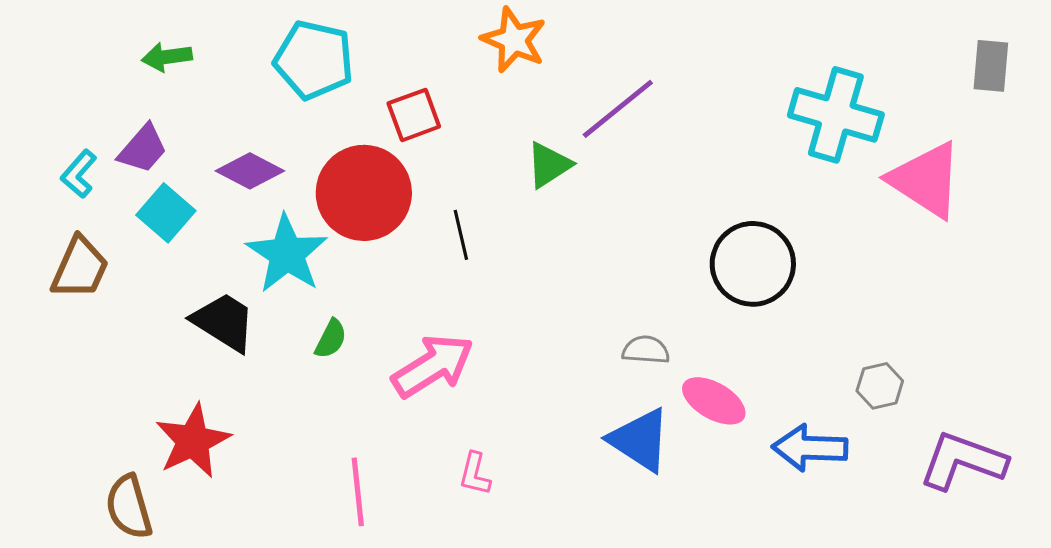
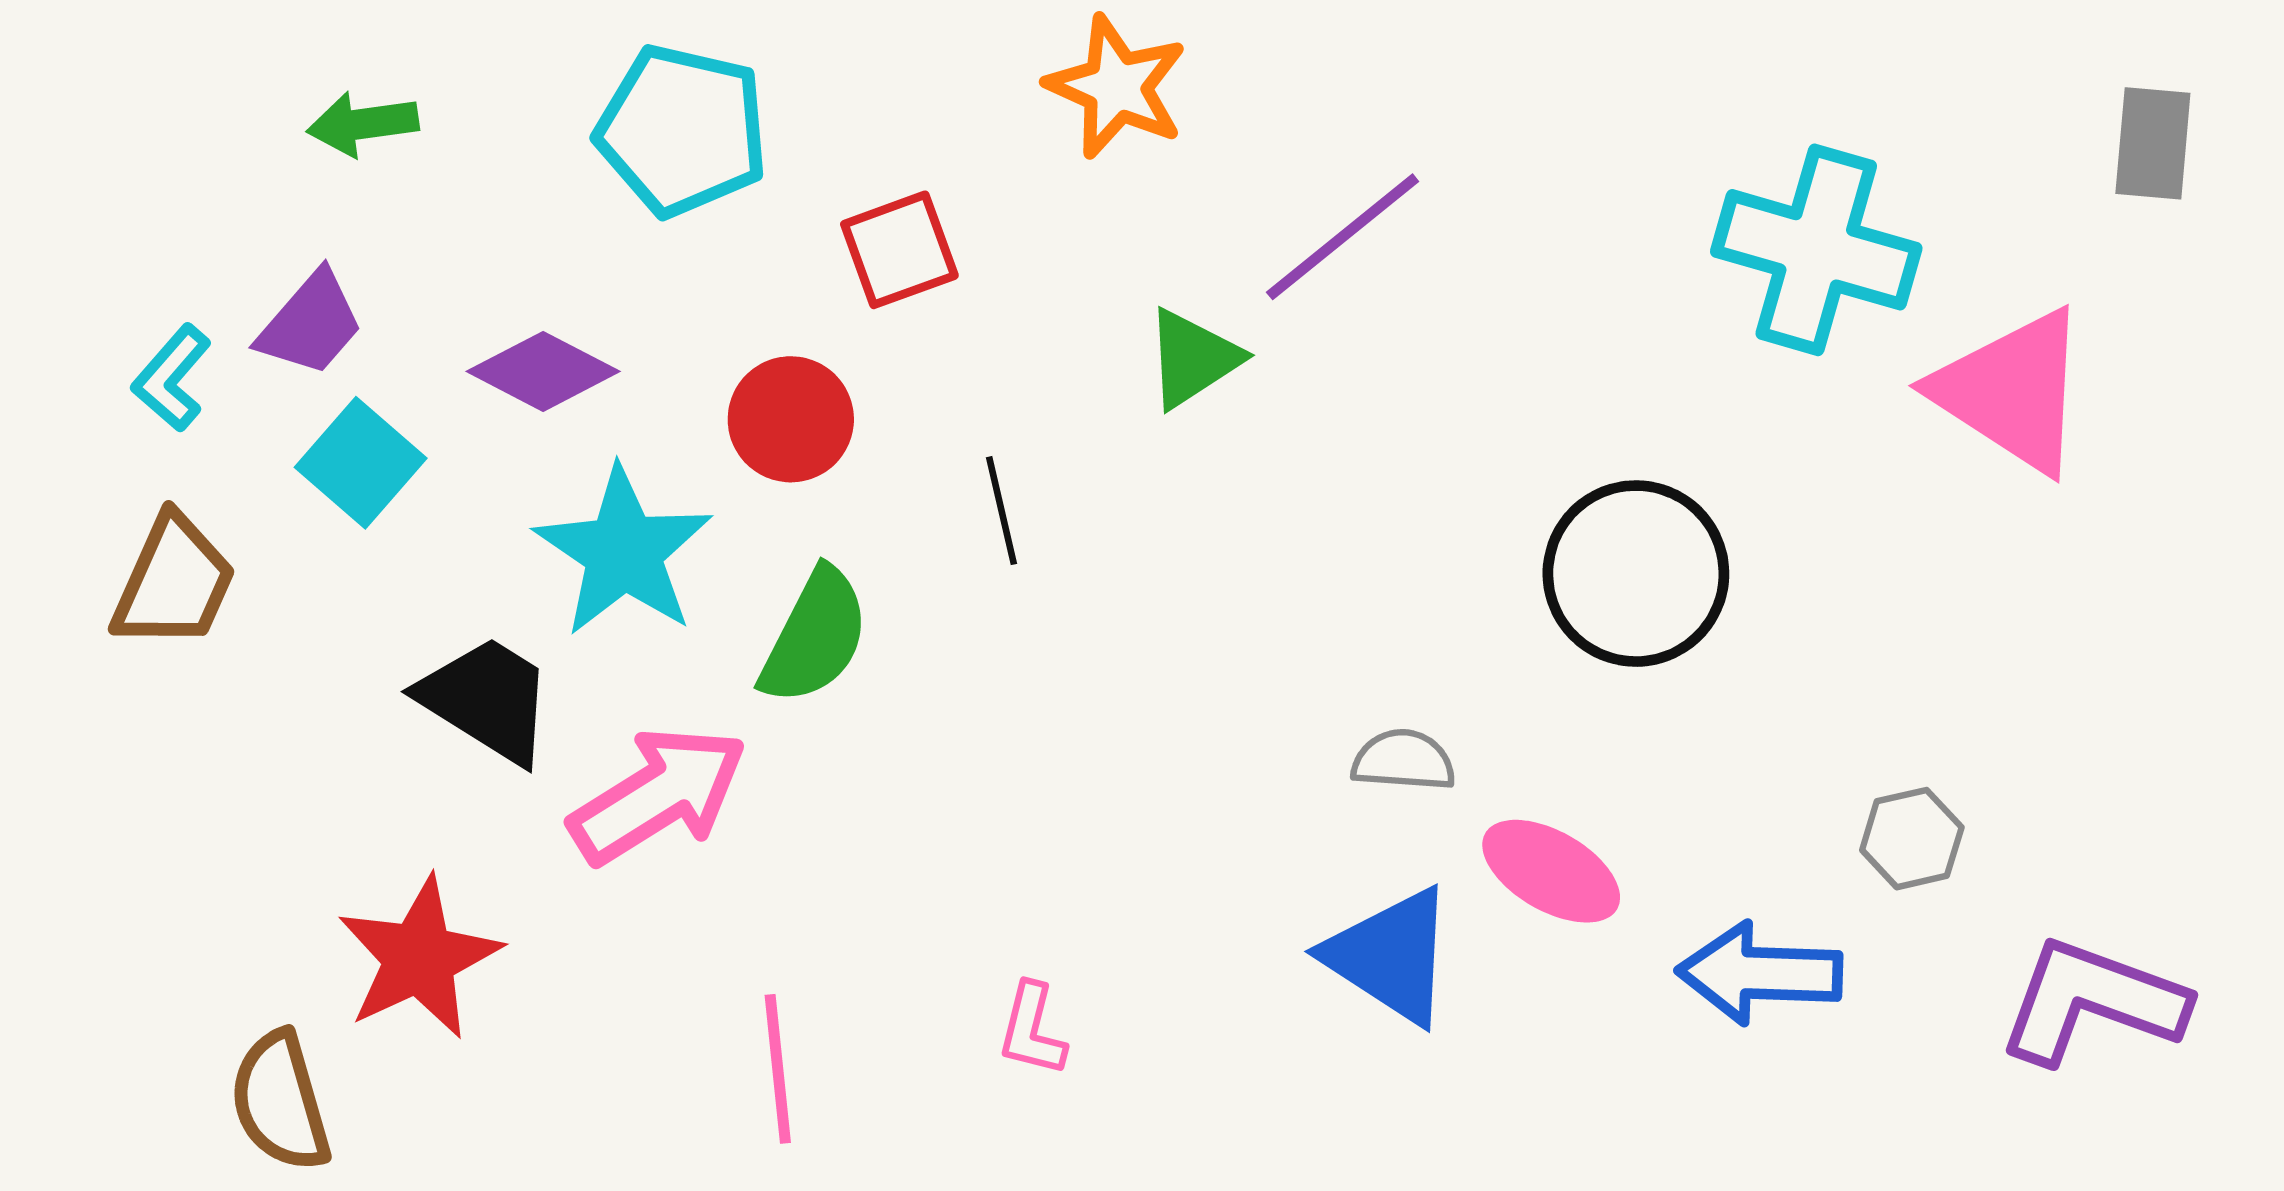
red circle: (364, 193) -> (791, 419), size x0.6
green semicircle: (331, 339) -> (815, 637), moved, size x1.6
pink arrow: (433, 366) -> (658, 795), moved

